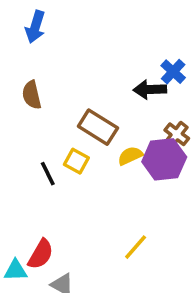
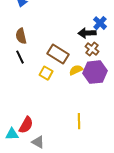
brown cross: (177, 134) -> (92, 49), moved
black line: (48, 174) -> (20, 57), moved
yellow line: (136, 247) -> (79, 121), turned -42

